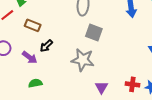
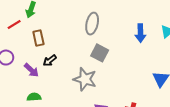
brown rectangle: (33, 25) -> (38, 38), turned 49

